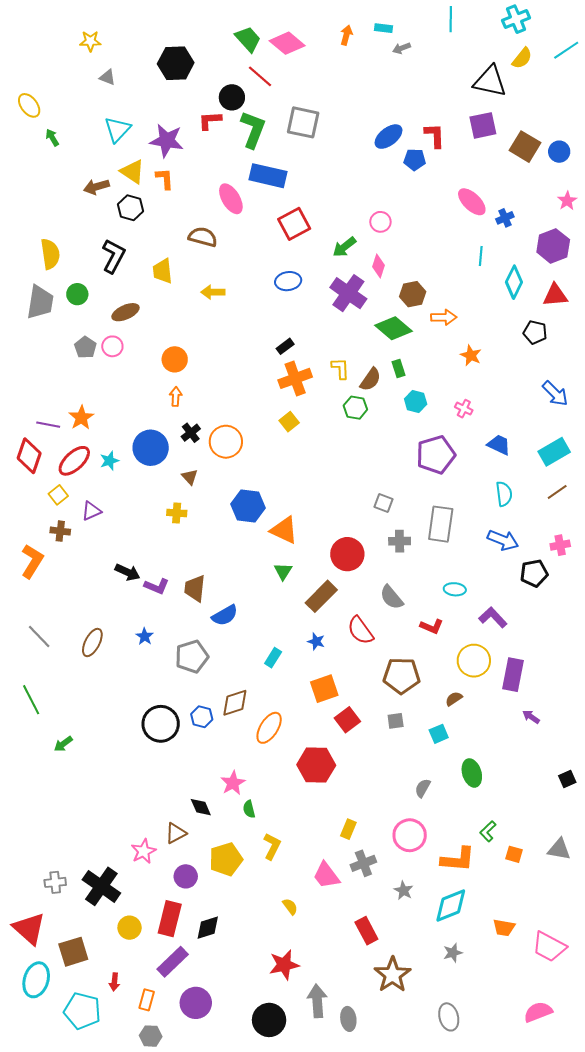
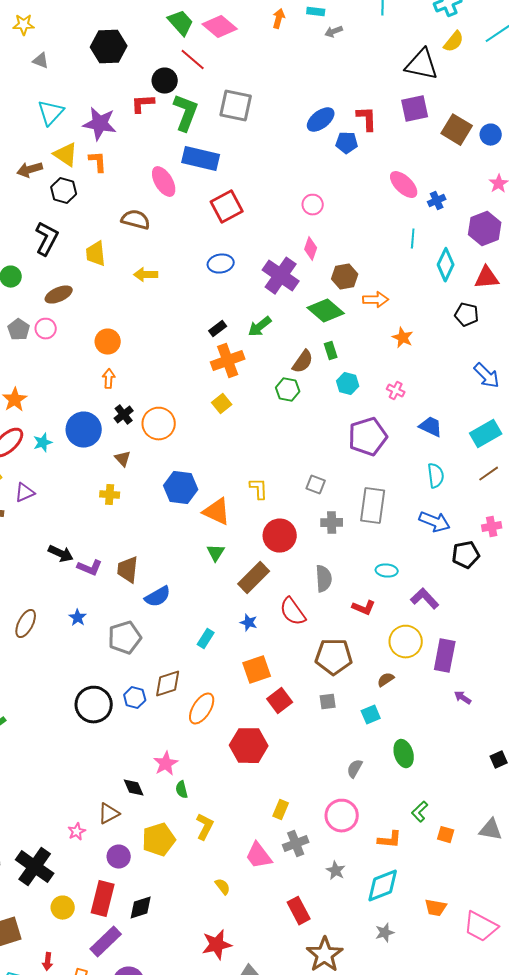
green arrow: (344, 247) -> (260, 327), moved
yellow L-shape: (340, 368) -> (259, 489), moved
gray semicircle: (392, 597) -> (324, 579), turned -144
pink star: (144, 851) -> (77, 832), size x0.7
orange L-shape: (458, 859) -> (390, 840), size x0.7

